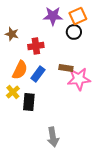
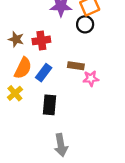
brown star: (12, 34) -> (16, 39), moved
pink star: (79, 79) -> (91, 78), size x0.6
black rectangle: (29, 102) -> (49, 105), moved

